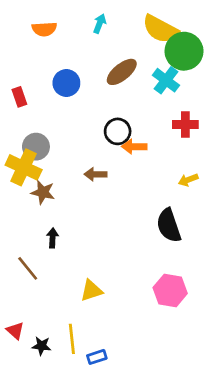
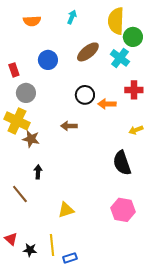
yellow semicircle: (160, 29) -> (116, 21), turned 64
green circle: (184, 51) -> (133, 37), size x0.7
gray circle: (36, 147) -> (26, 93), moved
orange arrow: (134, 147) -> (107, 104), moved

